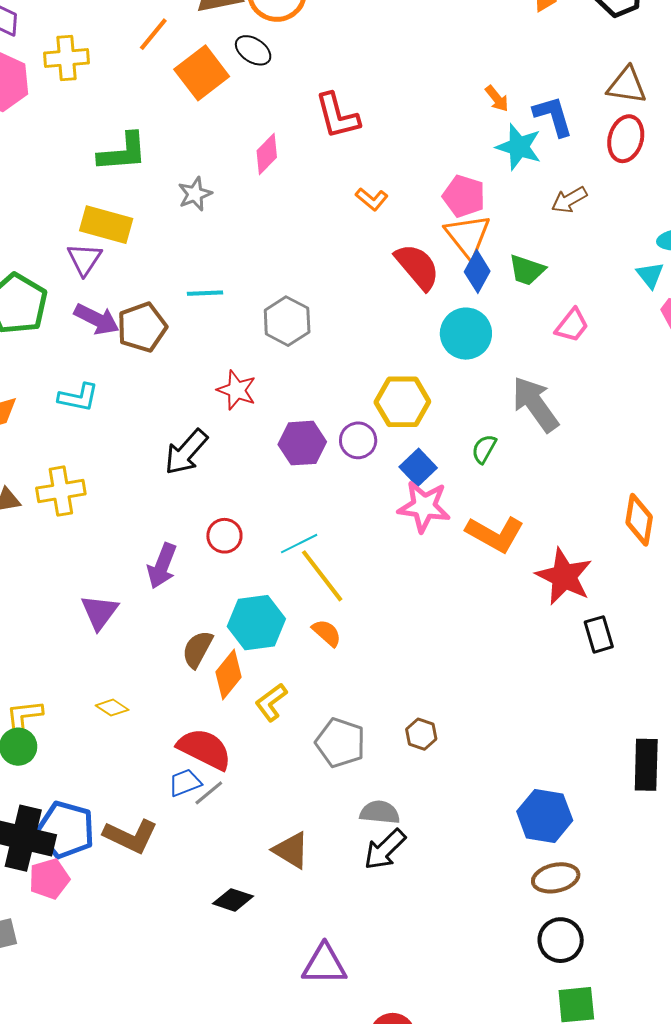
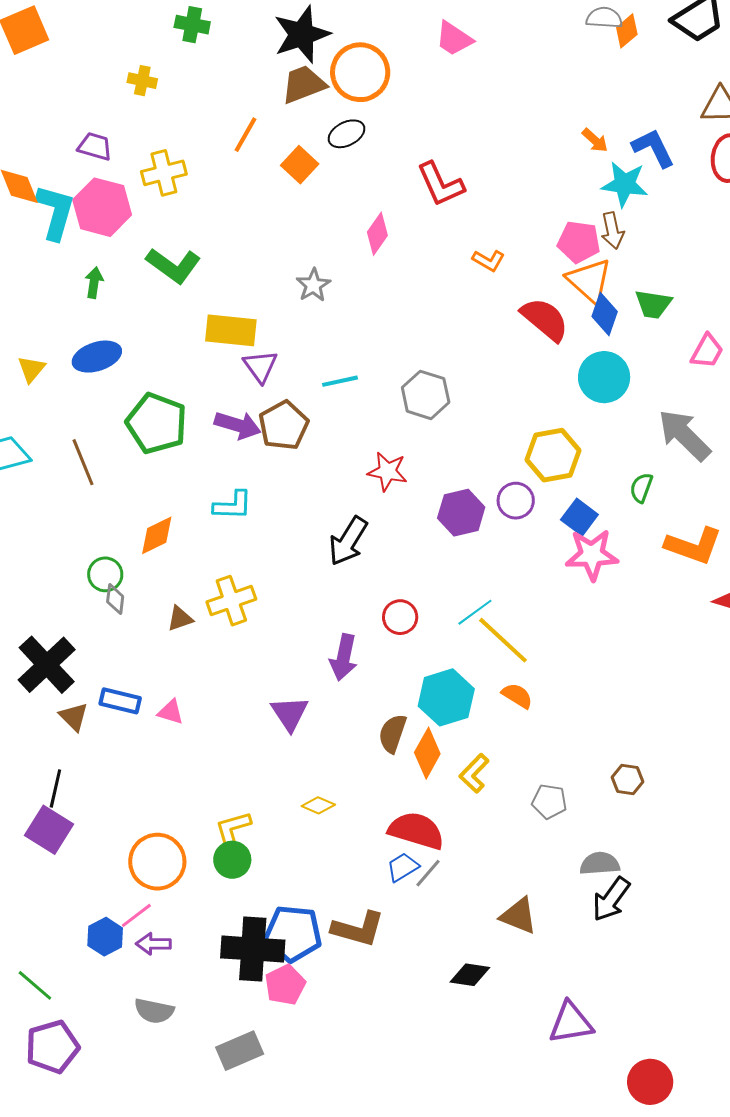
black ellipse: (253, 50) -> (347, 134), turned -51
orange square: (202, 73) -> (300, 165), size x0.7
green L-shape: (123, 152) -> (173, 266), moved, turned 50
brown arrow: (569, 200) -> (612, 231), moved, turned -63
purple triangle: (84, 259) -> (260, 366), moved
orange L-shape: (495, 534) -> (694, 546), moved
gray pentagon: (340, 743) -> (549, 802), size x0.7

